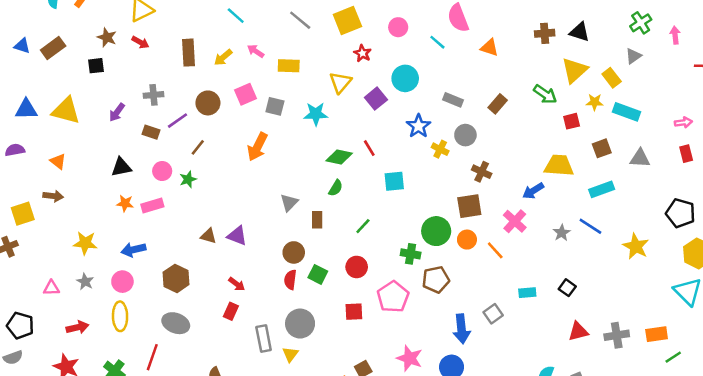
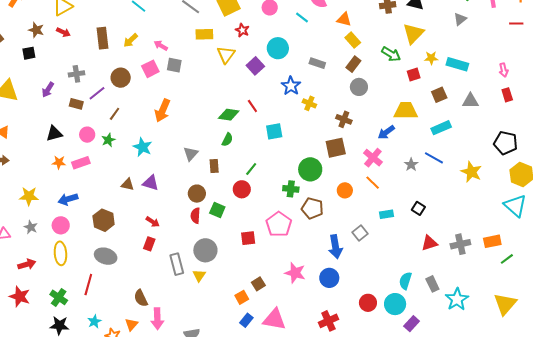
pink arrow: (256, 51) -> (161, 45), moved
yellow rectangle: (289, 66) -> (204, 34), moved
yellow rectangle: (612, 78) -> (353, 40), moved
gray square: (275, 106) -> (174, 65), moved
cyan star: (316, 114) -> (143, 147), moved, turned 30
pink arrow: (683, 122) -> (504, 70), turned 88
gray circle: (465, 135) -> (359, 87), moved
orange circle: (467, 240) -> (345, 190), moved
orange line: (495, 250) -> (373, 183), moved
red circle: (357, 267) -> (242, 189), moved
brown pentagon: (436, 280) -> (312, 208), turned 30

